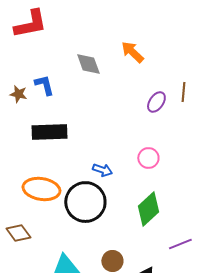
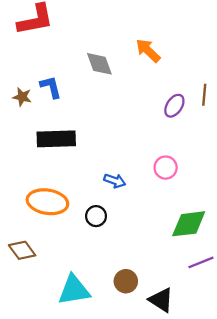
black circle: (85, 202) -> (96, 216), size x0.5
green diamond: (148, 209) -> (189, 224), moved, turned 36

